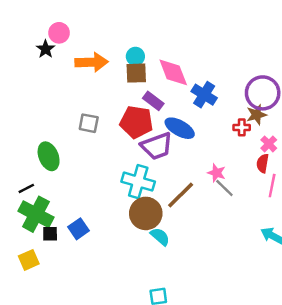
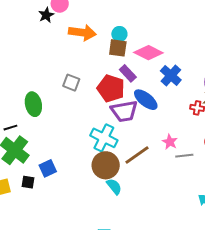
pink diamond: (173, 72) -> (148, 53), turned -52
gray line: (224, 188) -> (184, 156), moved, turned -60
black square: (50, 234) -> (28, 182), moved

